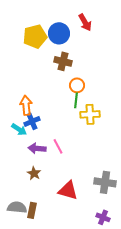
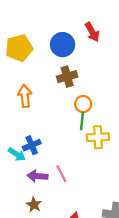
yellow pentagon: (35, 36) -> (19, 48), moved
brown cross: (63, 61) -> (67, 77), turned -30
orange arrow: (26, 105) -> (25, 96), moved

